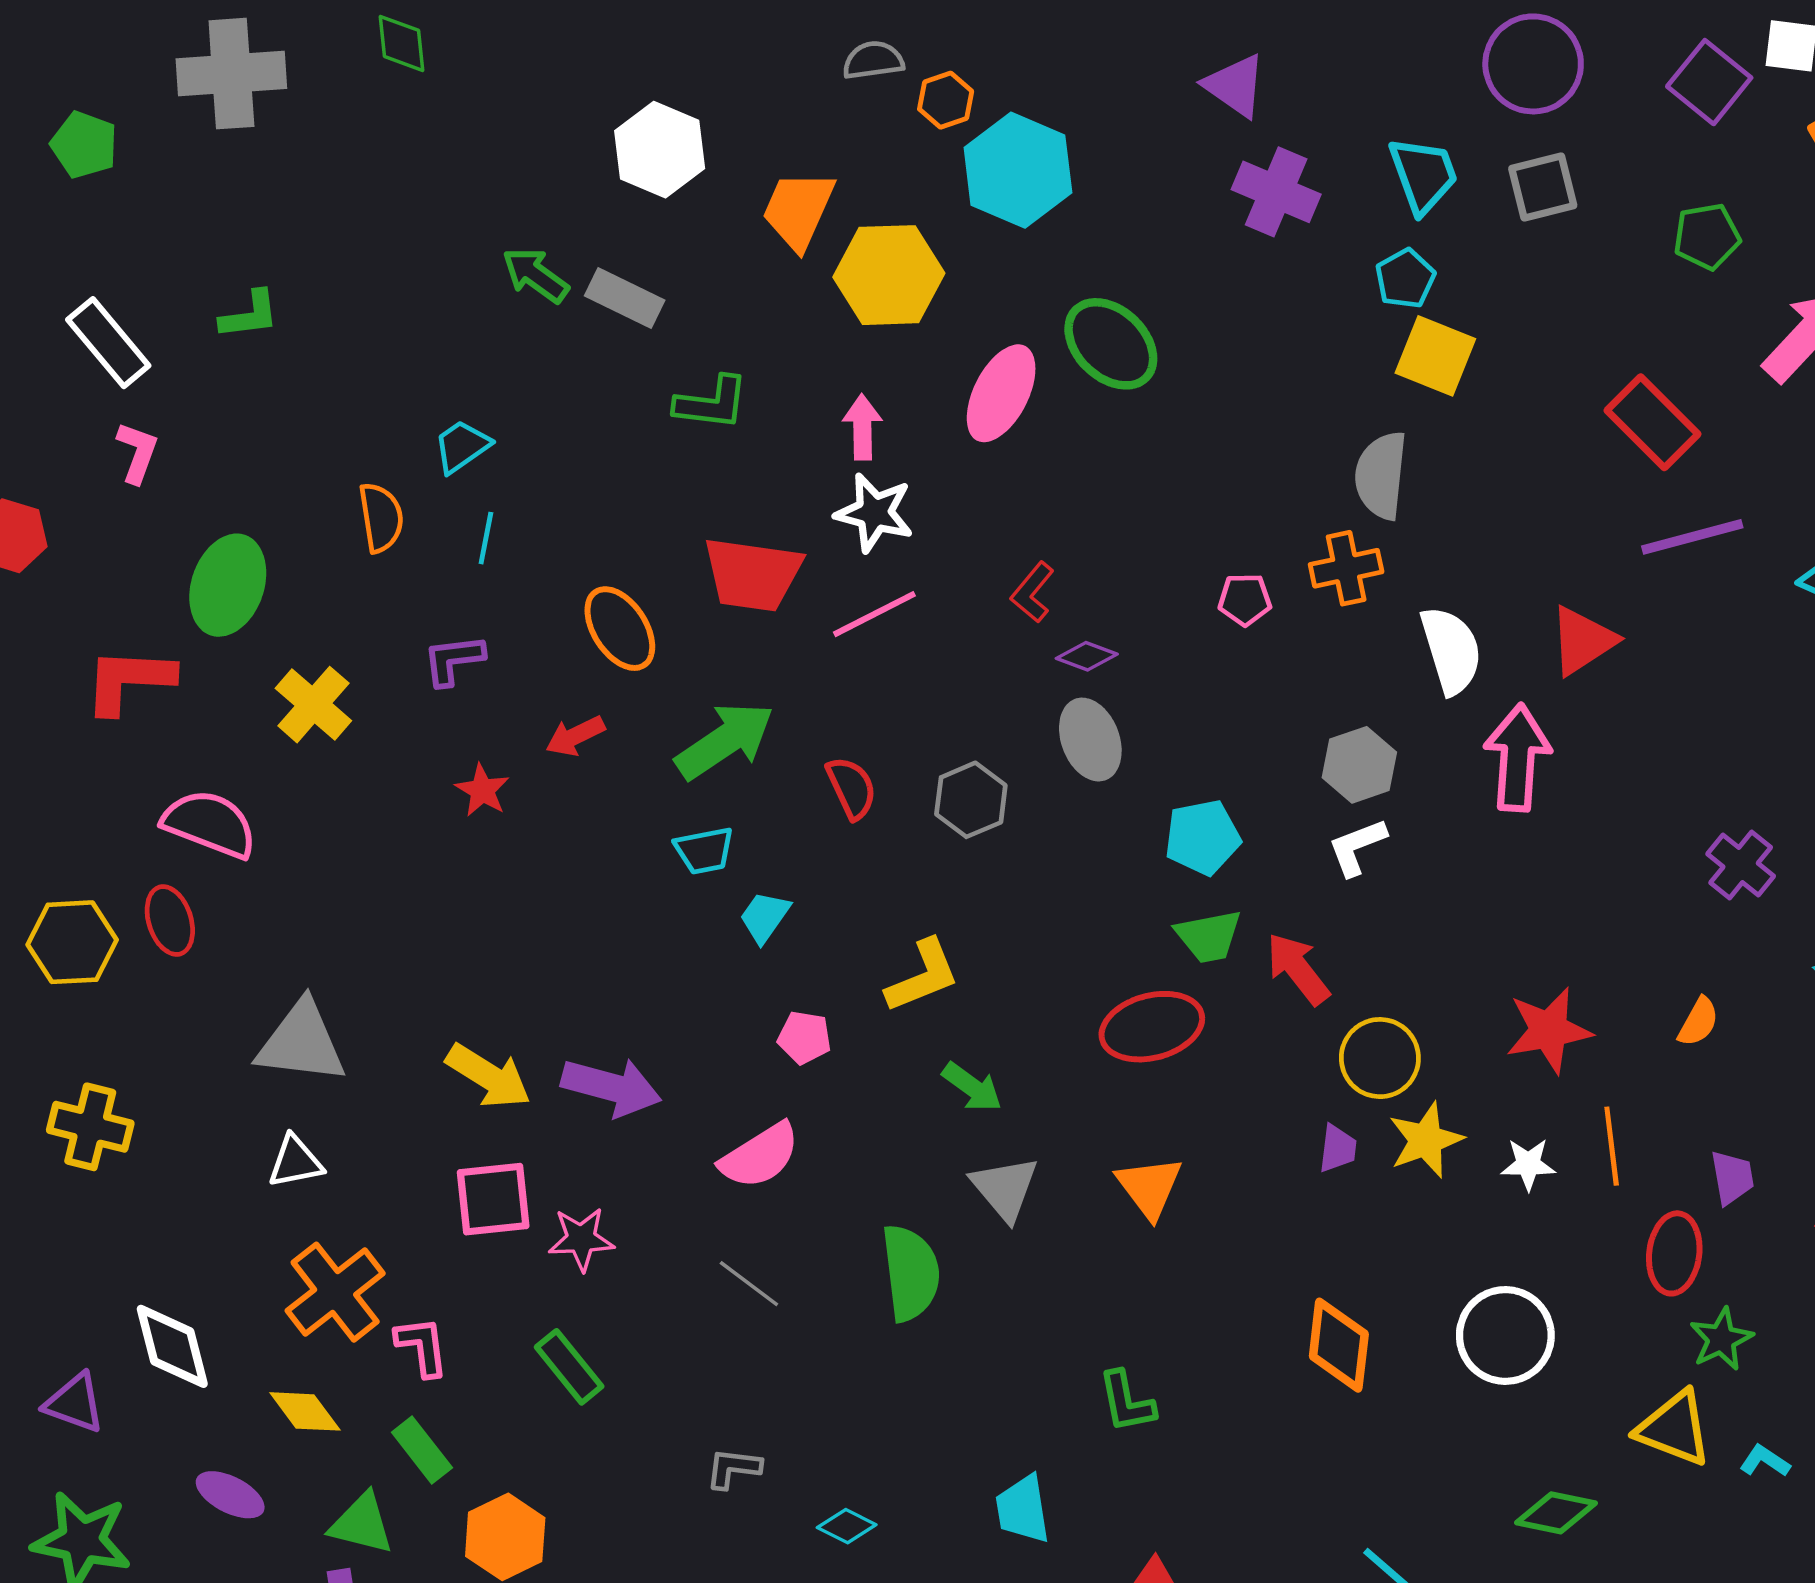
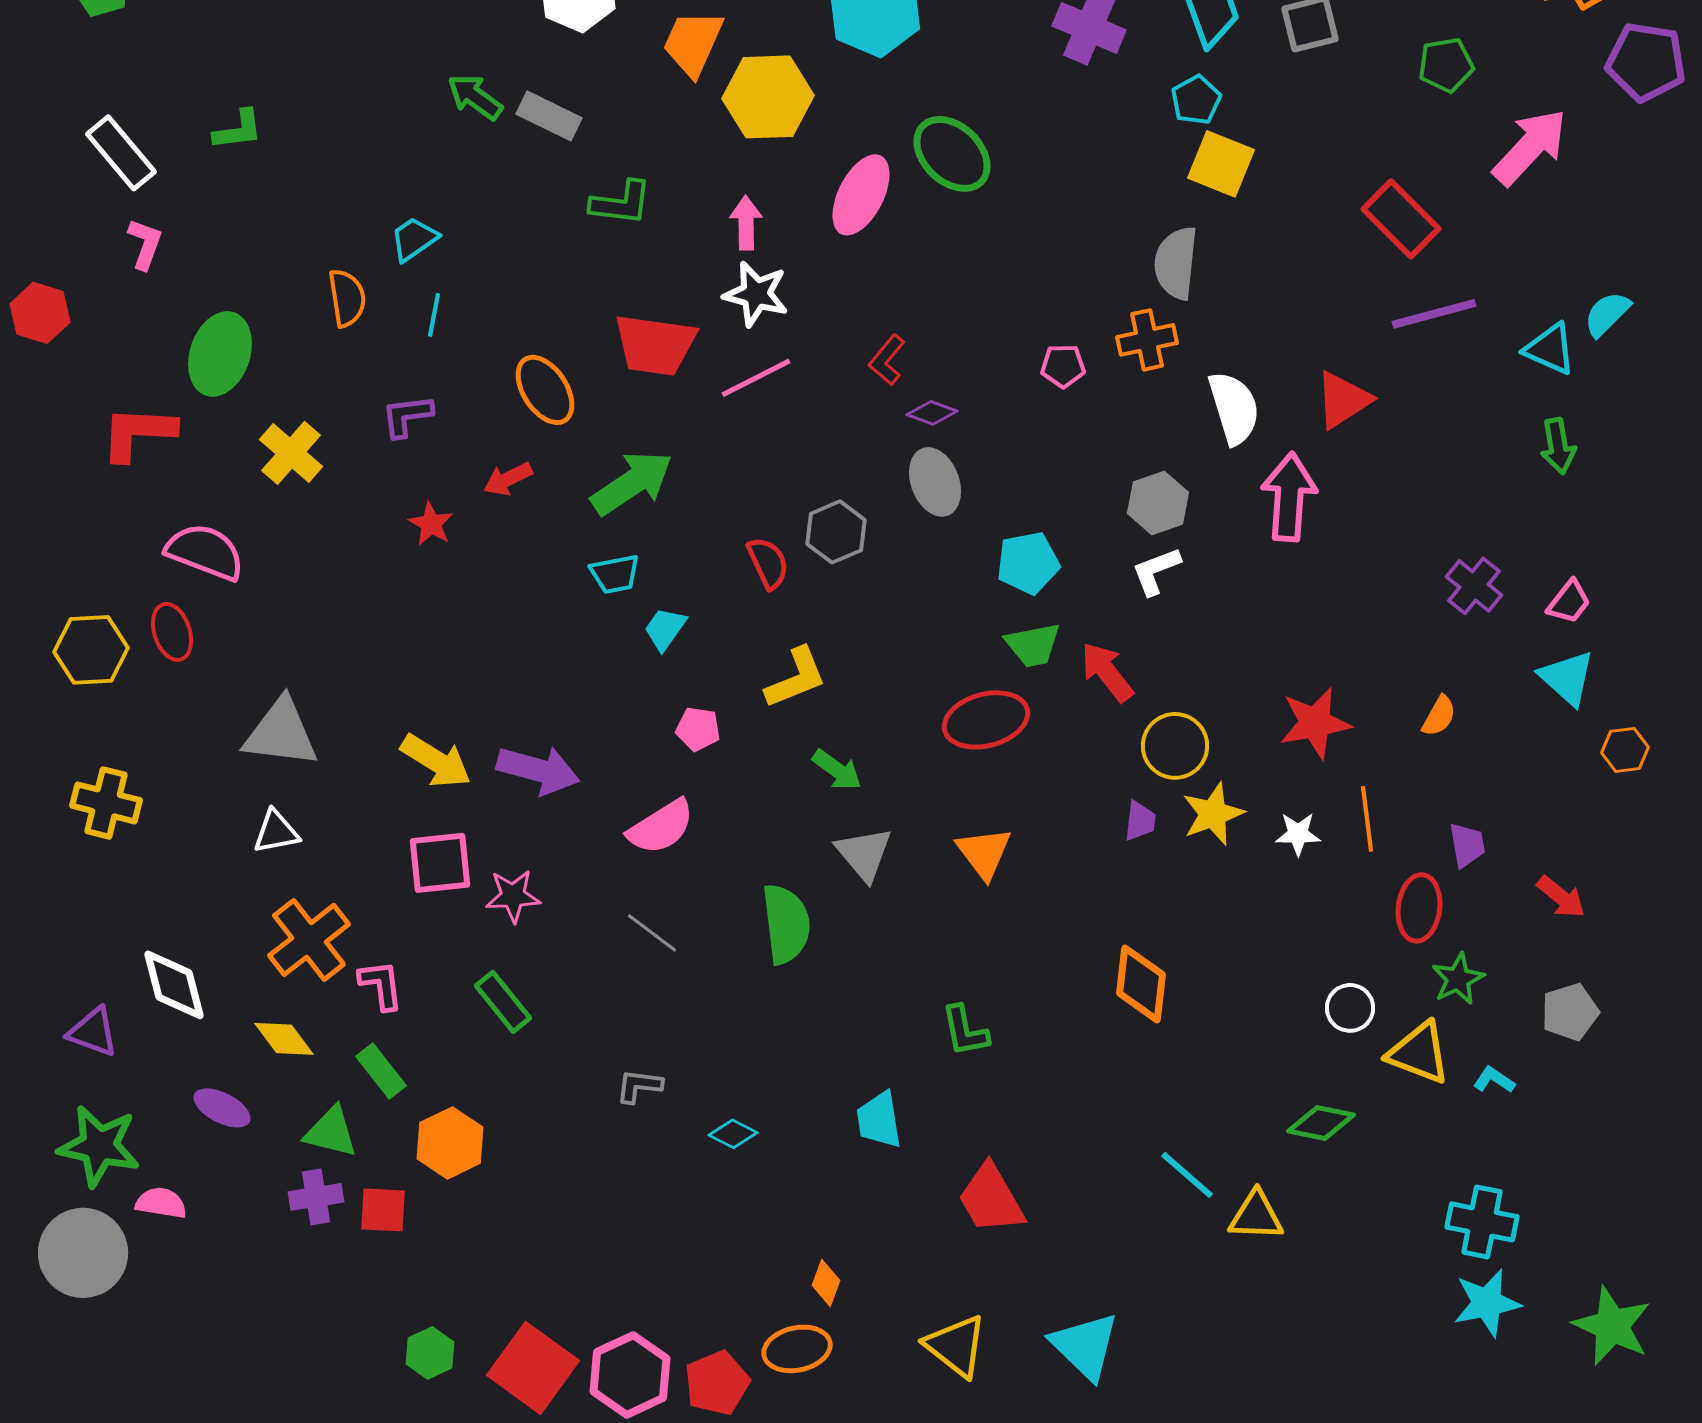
red semicircle: (851, 788) -> (768, 563), moved
white circle: (1505, 1335) -> (1350, 1008), moved, size x0.6

